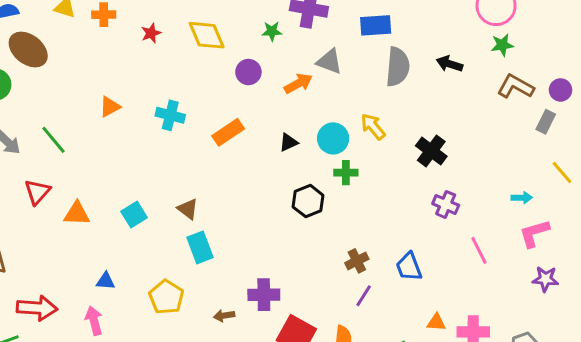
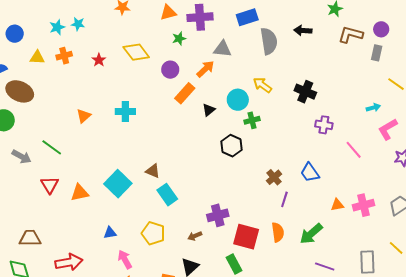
orange rectangle: (228, 132) -> (185, 93), moved
cyan square: (134, 215) -> (118, 184), size x1.5
pink arrow: (94, 321) -> (125, 259), moved

